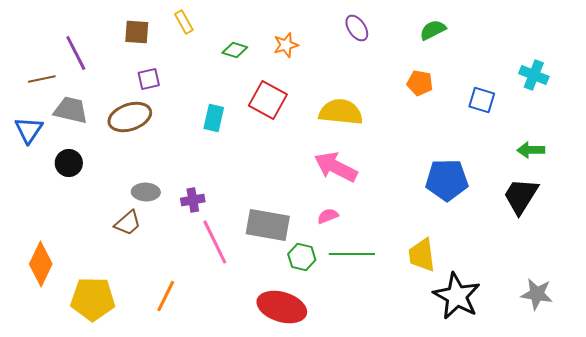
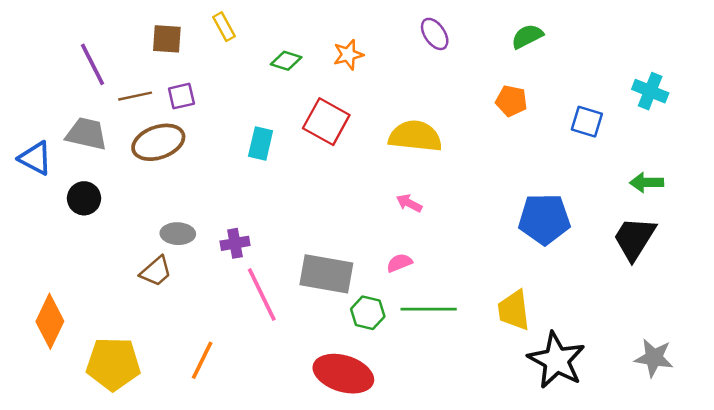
brown line: (42, 79) -> (135, 96), moved
blue triangle: (29, 130) -> (35, 158), turned -36
pink arrow: (336, 167) -> (409, 203), size x0.5

